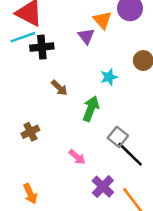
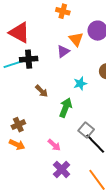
purple triangle: (86, 36) -> (63, 51), turned 32
cyan line: (23, 37) -> (13, 64), moved
purple cross: (103, 187) -> (62, 169), moved
orange arrow: (30, 194) -> (17, 145), moved, turned -42

